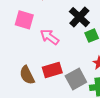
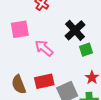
pink square: (24, 20) -> (20, 29), turned -30

